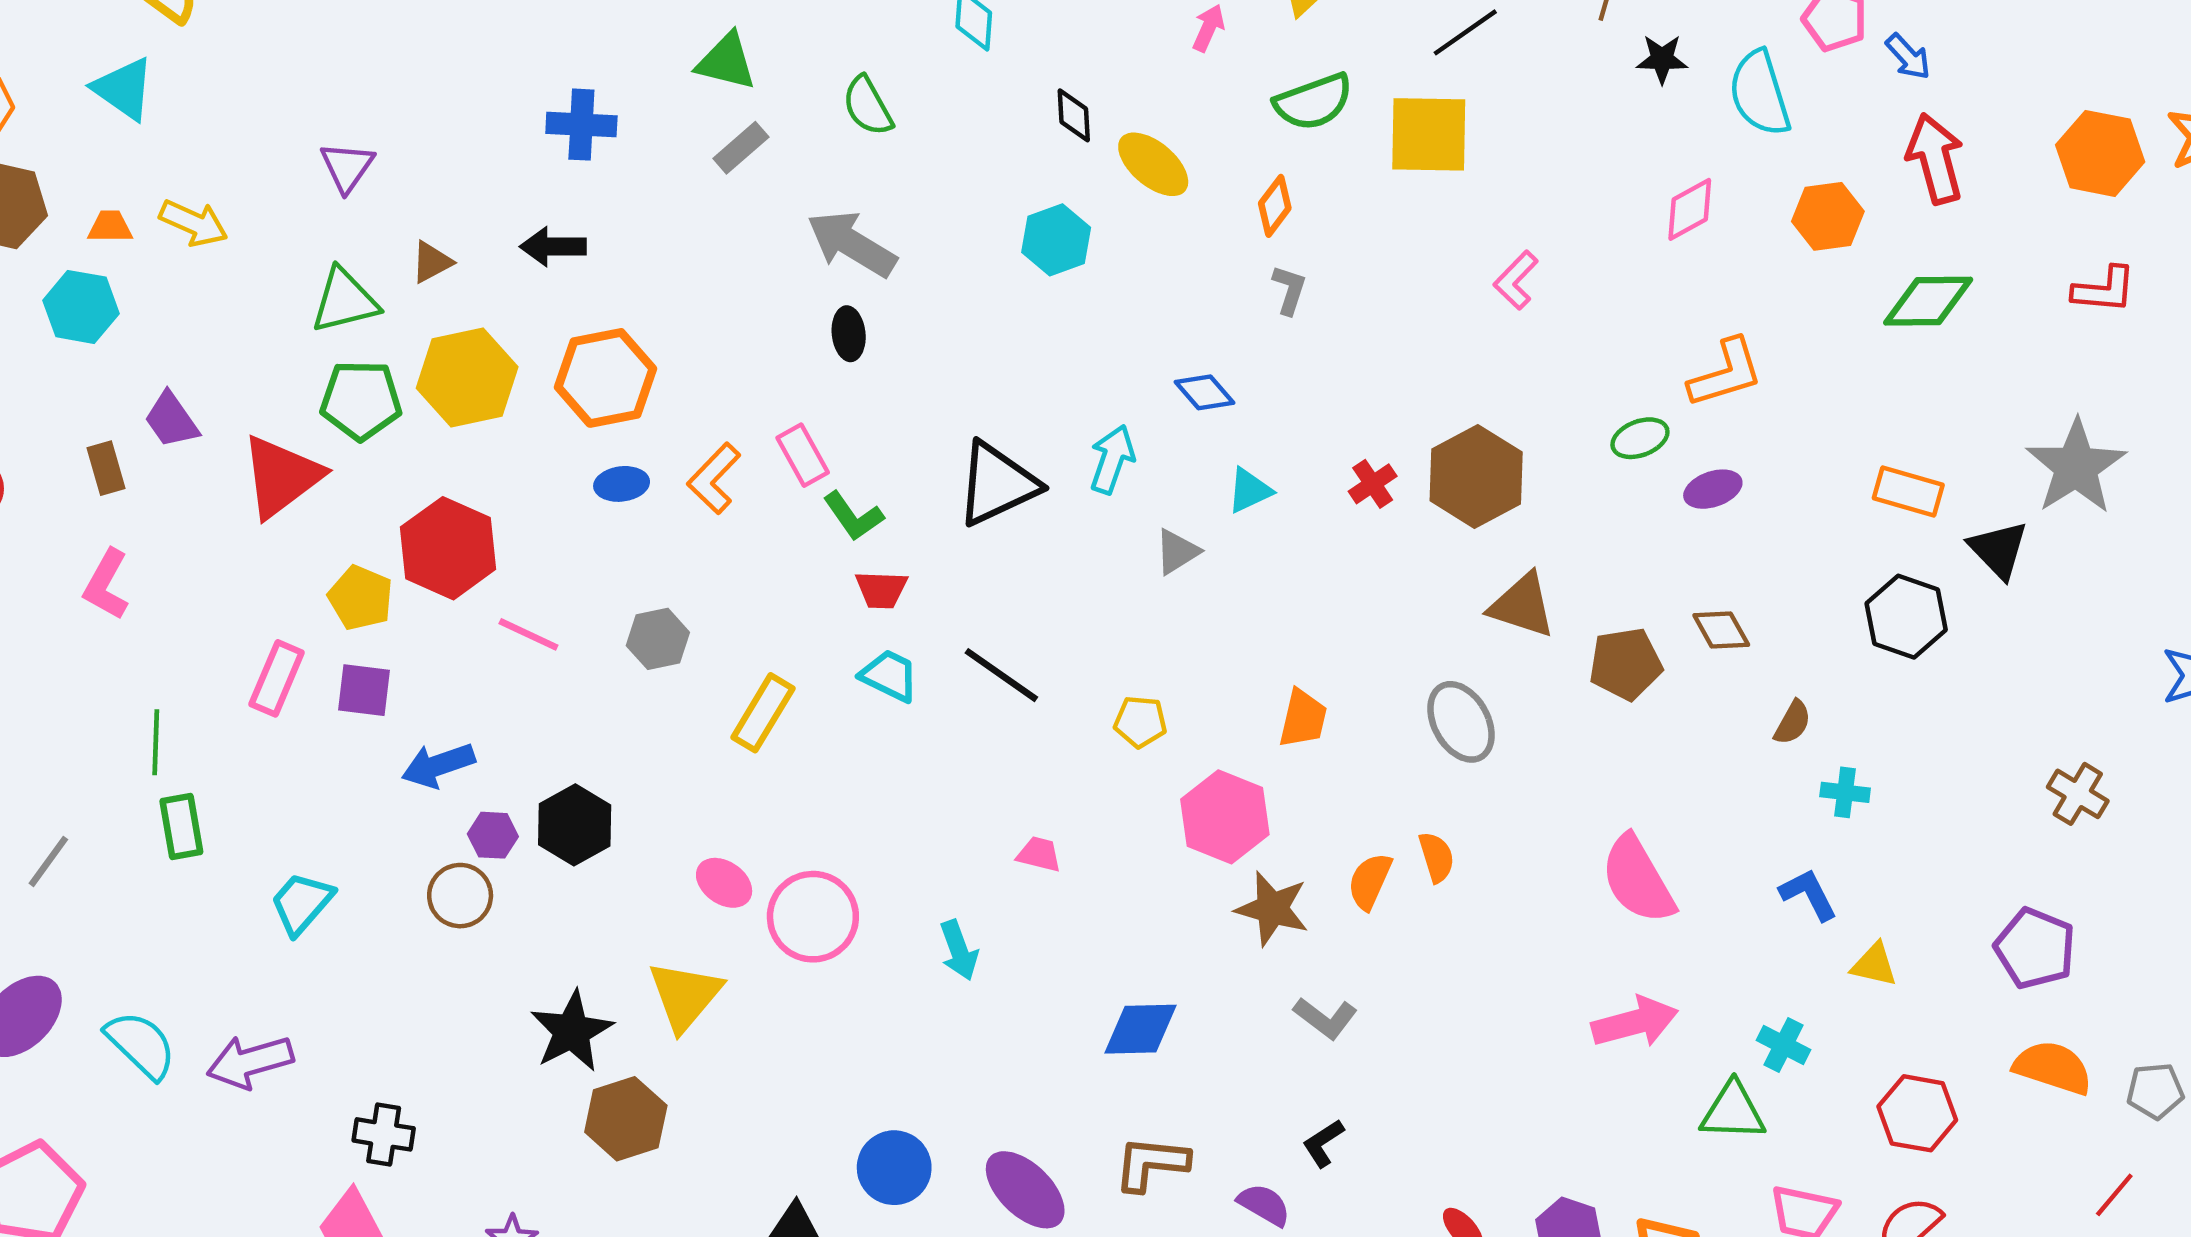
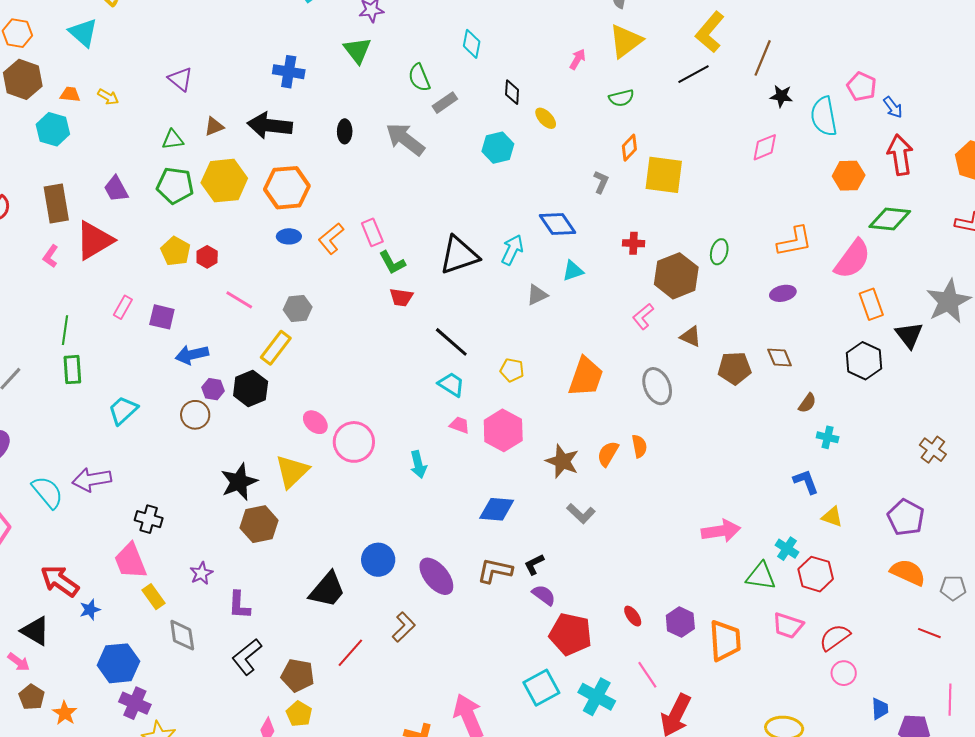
green triangle: (726, 62) -> (357, 50), turned 32
green semicircle: (1314, 102) -> (621, 98), size x0.7
yellow square: (1429, 134) -> (664, 175), moved
gray rectangle: (741, 148) -> (445, 103), moved
yellow ellipse: (1153, 164) -> (546, 118), size x0.7
purple triangle: (347, 167) -> (180, 79), turned -32
orange diamond: (1275, 206) -> (629, 148), moved
pink diamond: (1690, 209) -> (765, 147), moved
yellow arrow: (194, 223) -> (108, 97), size x0.7
black arrow: (553, 247) -> (270, 126), size x1.5
pink L-shape: (1516, 280) -> (643, 316), moved
green triangle: (345, 301) -> (173, 140), size x0.7
black ellipse: (849, 334) -> (345, 131), moved
blue diamond: (1205, 392) -> (557, 224), size x1.4
purple trapezoid: (171, 420) -> (116, 189), moved
green ellipse: (1640, 438) -> (719, 252), moved, turned -60
brown rectangle: (106, 468) -> (56, 204), size x1.6
red triangle: (281, 476) -> (94, 240), moved
red cross: (1373, 484) -> (634, 243), moved, turned 30
orange rectangle: (1908, 492) -> (871, 304), turned 48
red hexagon: (448, 548) -> (207, 257), size x0.5
pink L-shape: (106, 585) -> (51, 256), size x0.7
yellow pentagon: (361, 598) -> (176, 251), moved
brown triangle: (1522, 605) -> (691, 336), size x0.7
cyan trapezoid: (889, 676) -> (451, 384), moved
pink rectangle: (277, 678) -> (123, 307), size x0.7
yellow rectangle: (763, 713) -> (276, 348), moved
orange trapezoid: (1303, 719) -> (586, 377), size x1.5
pink hexagon: (1225, 817) -> (503, 430), moved
pink semicircle: (1638, 880) -> (853, 259), moved, turned -120
cyan semicircle: (141, 1045) -> (47, 492), moved
red hexagon: (1917, 1113) -> (816, 574), moved
black L-shape: (1323, 1143) -> (534, 564), moved
red line: (2114, 1195) -> (929, 633), turned 65

